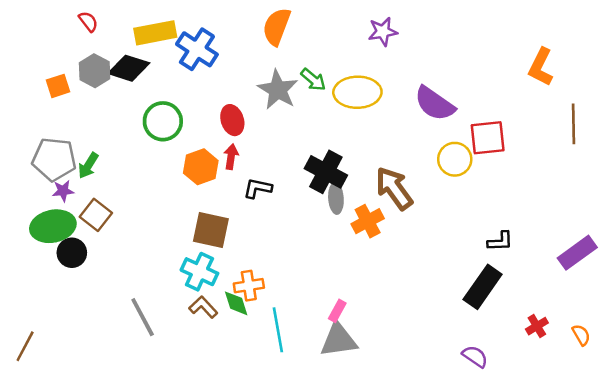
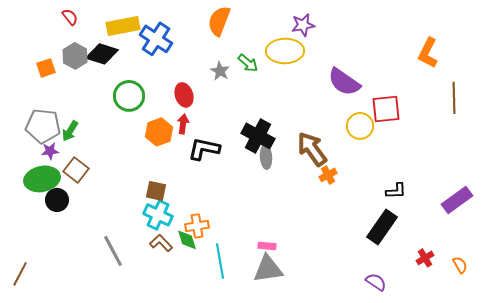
gray star: (278, 90) -> (220, 71), size x0.6
yellow ellipse: (357, 92) -> (285, 51), moved
black L-shape: (258, 188) -> (204, 149), size x1.4
orange cross: (368, 221) -> (328, 175), moved, size x0.7
brown square: (211, 230) -> (156, 191), moved, size x0.7
pink rectangle: (337, 311) -> (267, 246), turned 66

